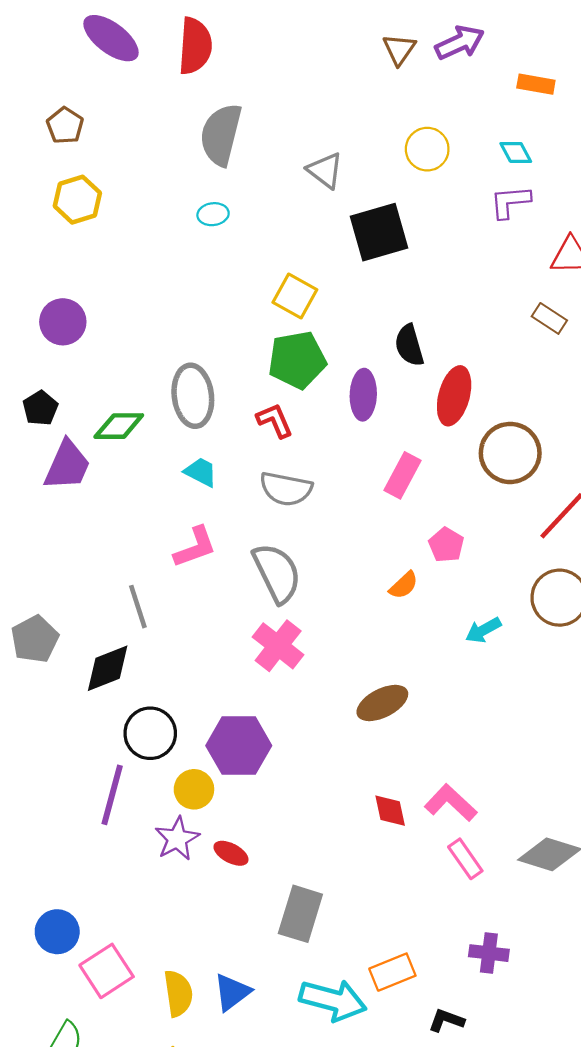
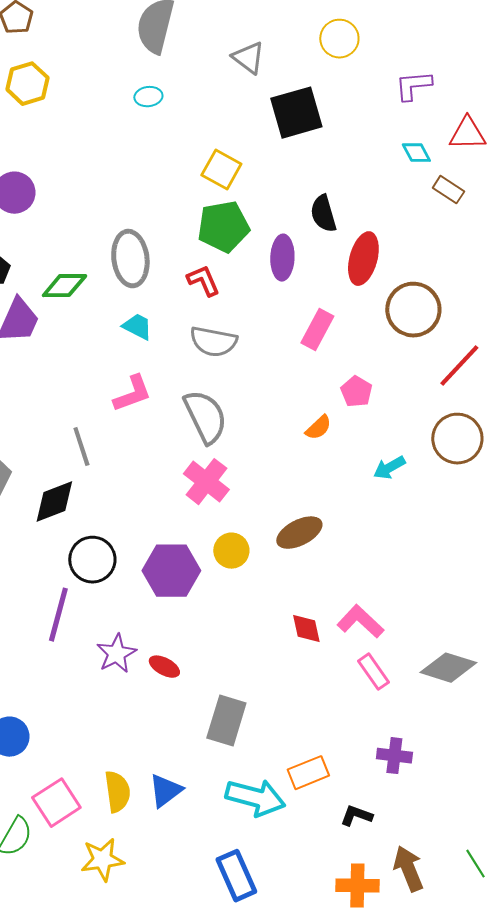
cyan diamond: (516, 152) -> (416, 153), moved
yellow circle: (194, 789) -> (231, 551), moved
pink square: (107, 971) -> (56, 803), moved

